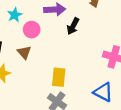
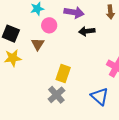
black arrow: (73, 26) -> (87, 31), turned 42

